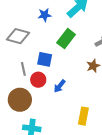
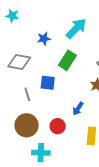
red circle: (38, 80) -> (58, 126), moved
blue arrow: (60, 86) -> (78, 109), moved

